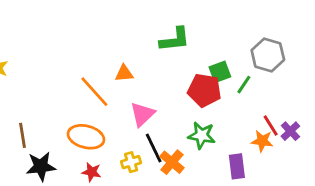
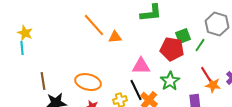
orange line: (94, 92) -> (94, 25), moved
pink triangle: (142, 114) -> (141, 66), moved, turned 42
red line: (271, 125) -> (206, 74), moved
green star: (202, 135) -> (170, 81), turned 30

